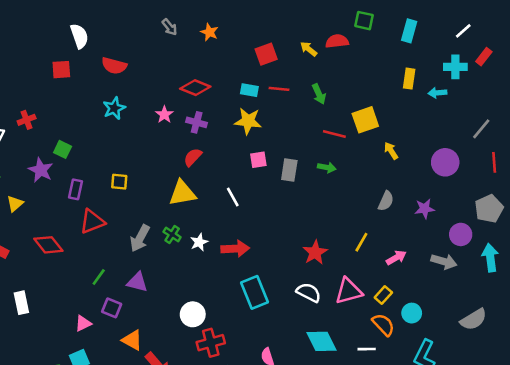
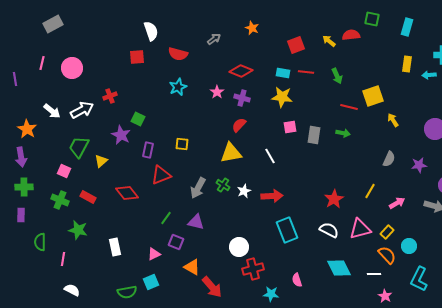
gray arrow: (170, 27) -> (214, 39), moved, turned -88
white rectangle: (21, 303) -> (115, 247), moved

